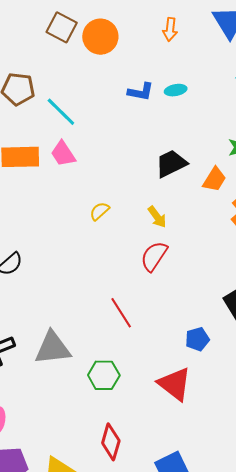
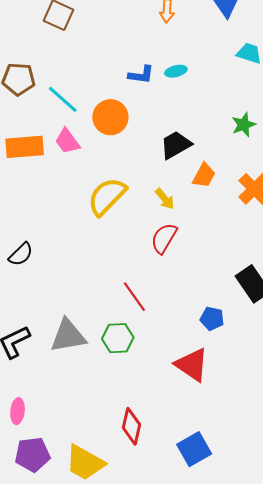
orange circle: (100, 37) -> (110, 117), moved
orange trapezoid: (214, 179) -> (204, 175), moved
yellow semicircle: (99, 211) -> (107, 196), size x2.0
blue pentagon: (197, 339) -> (212, 319), turned 30
green hexagon: (104, 375) -> (118, 338), moved

